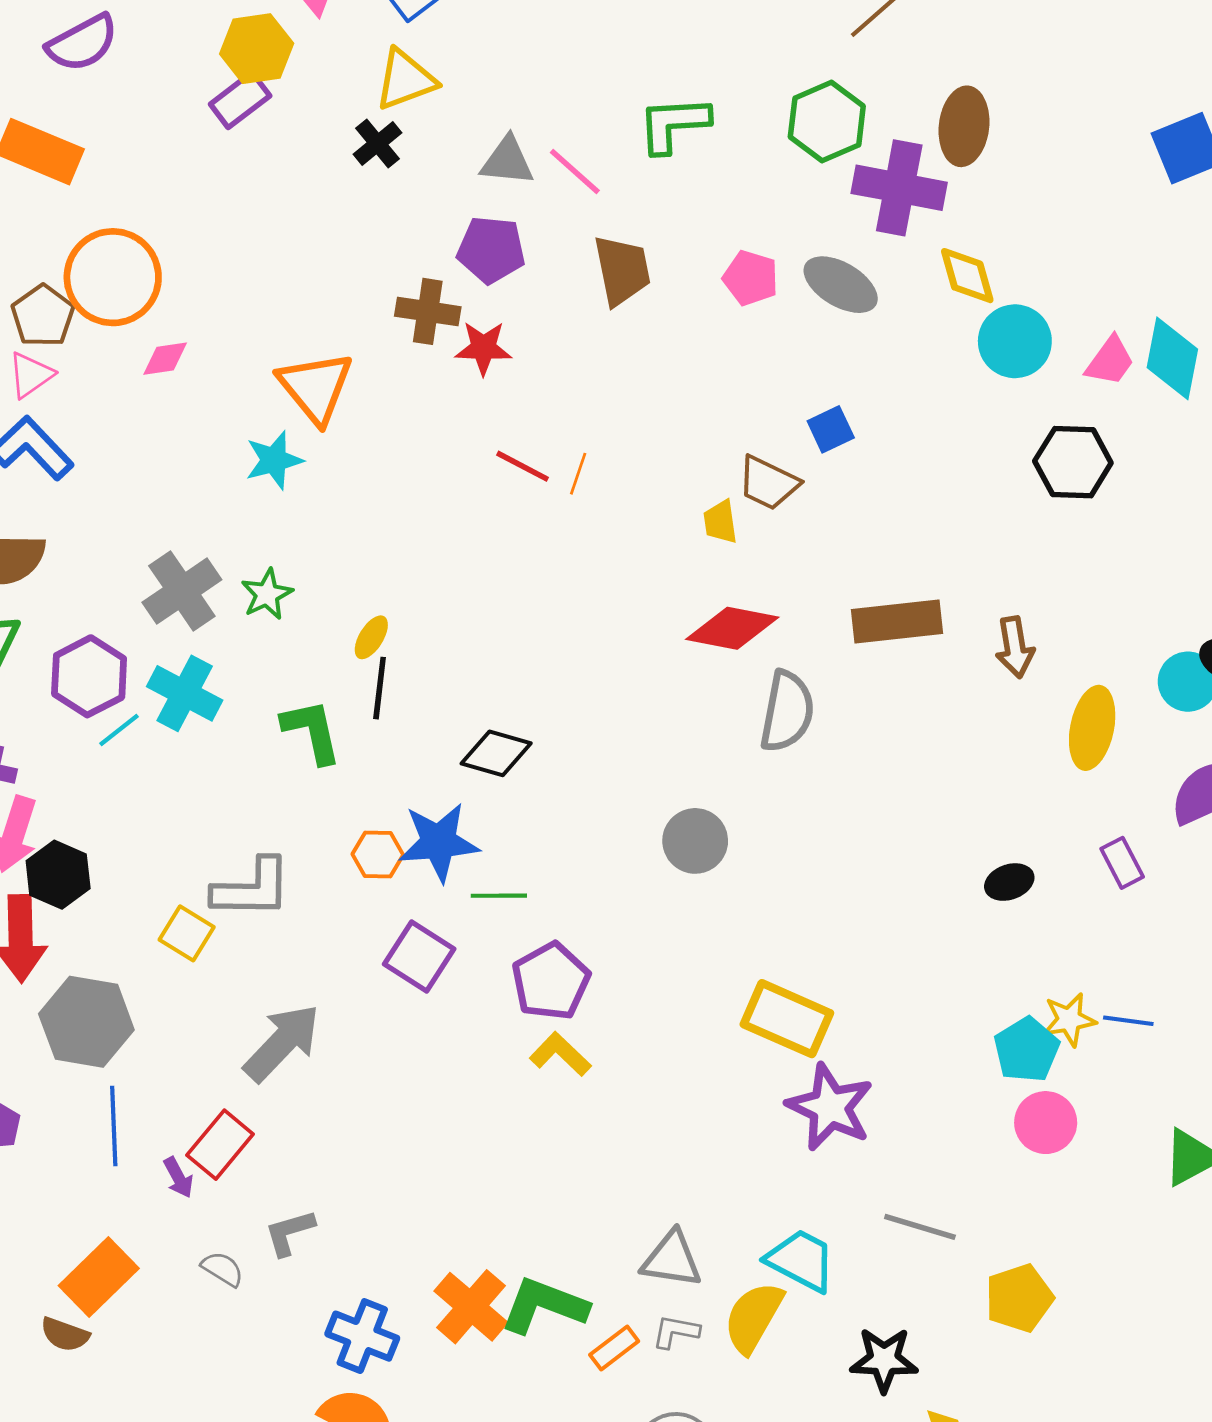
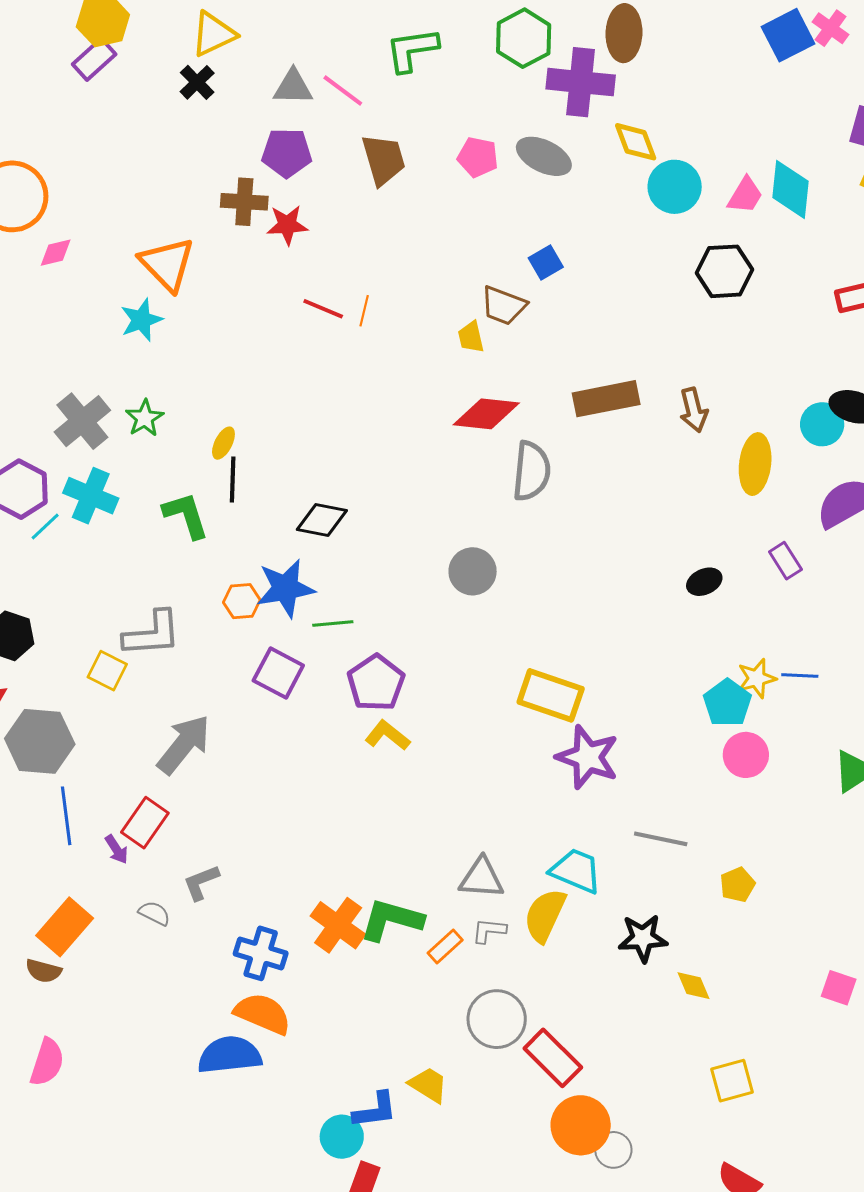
yellow pentagon: (1019, 1298) -> (738, 885), size x0.7

